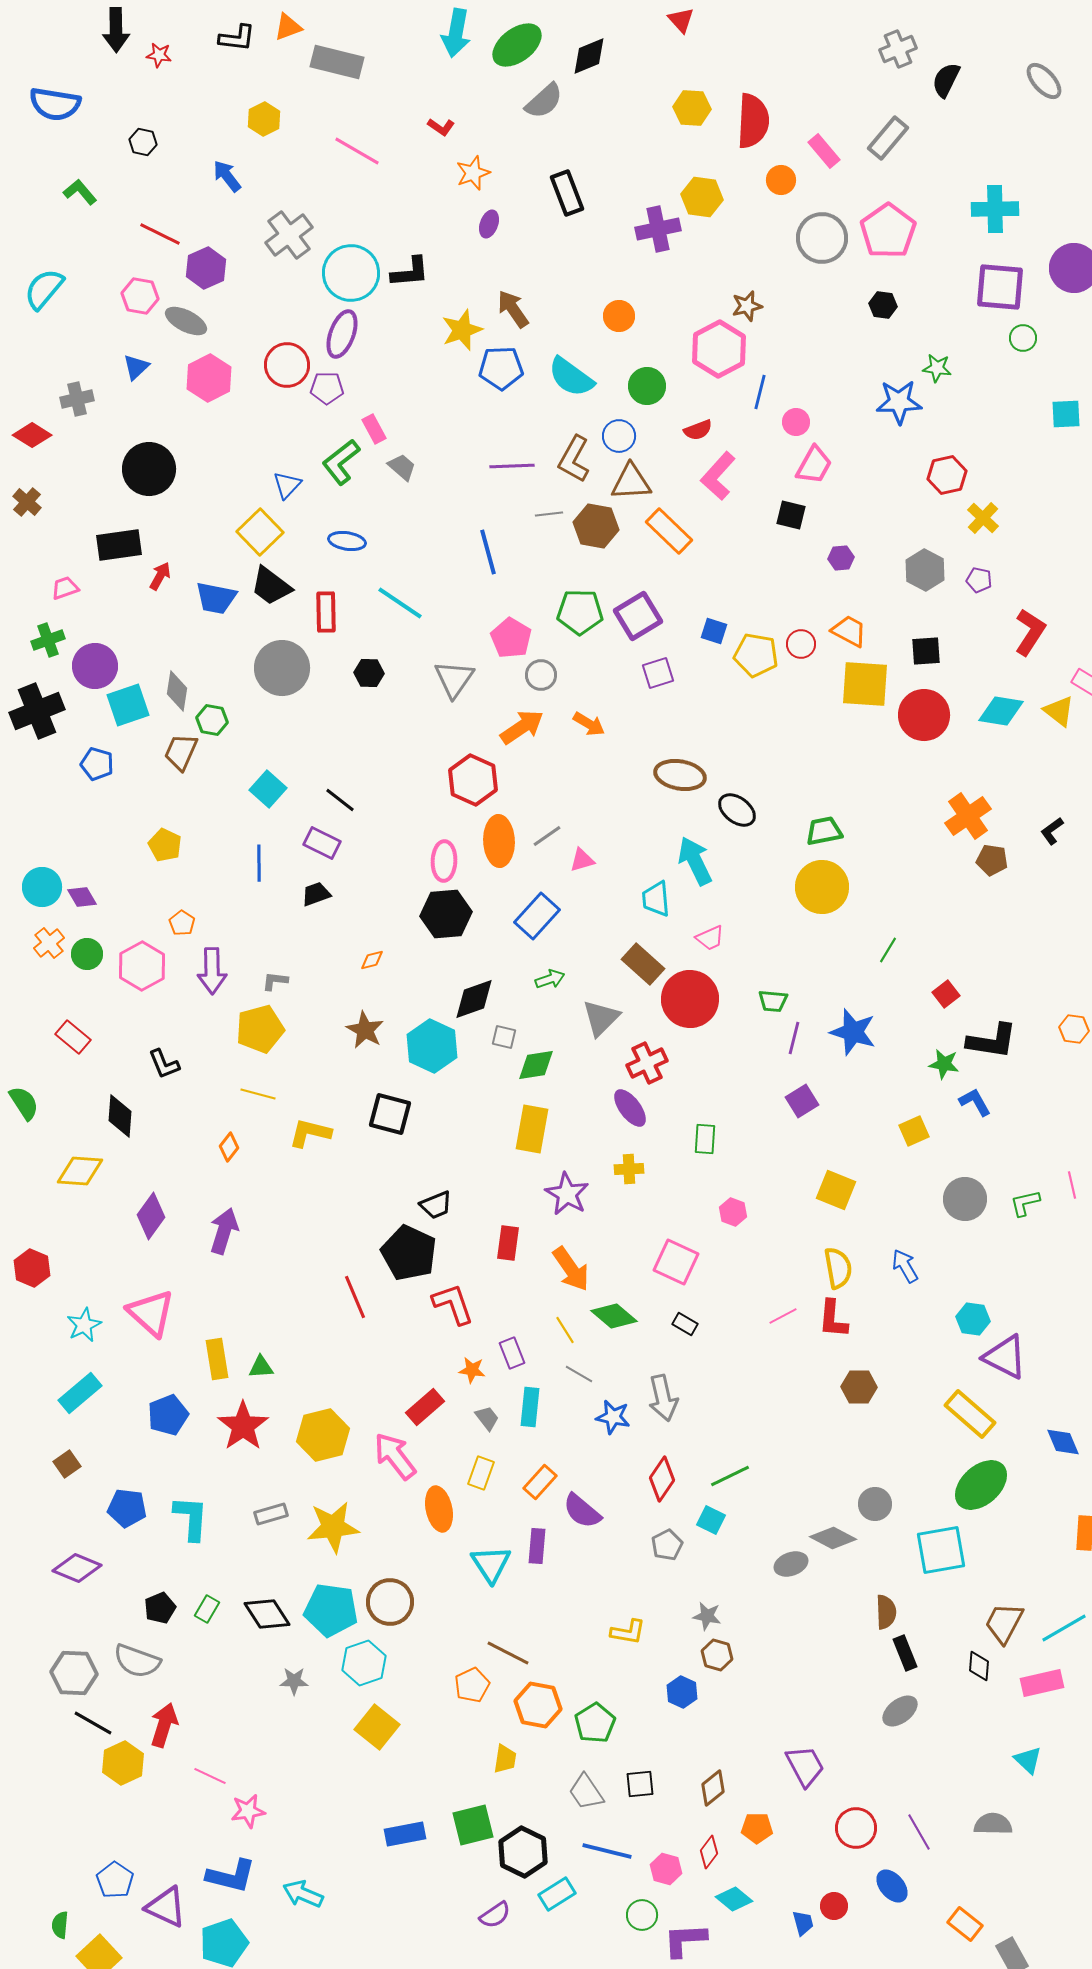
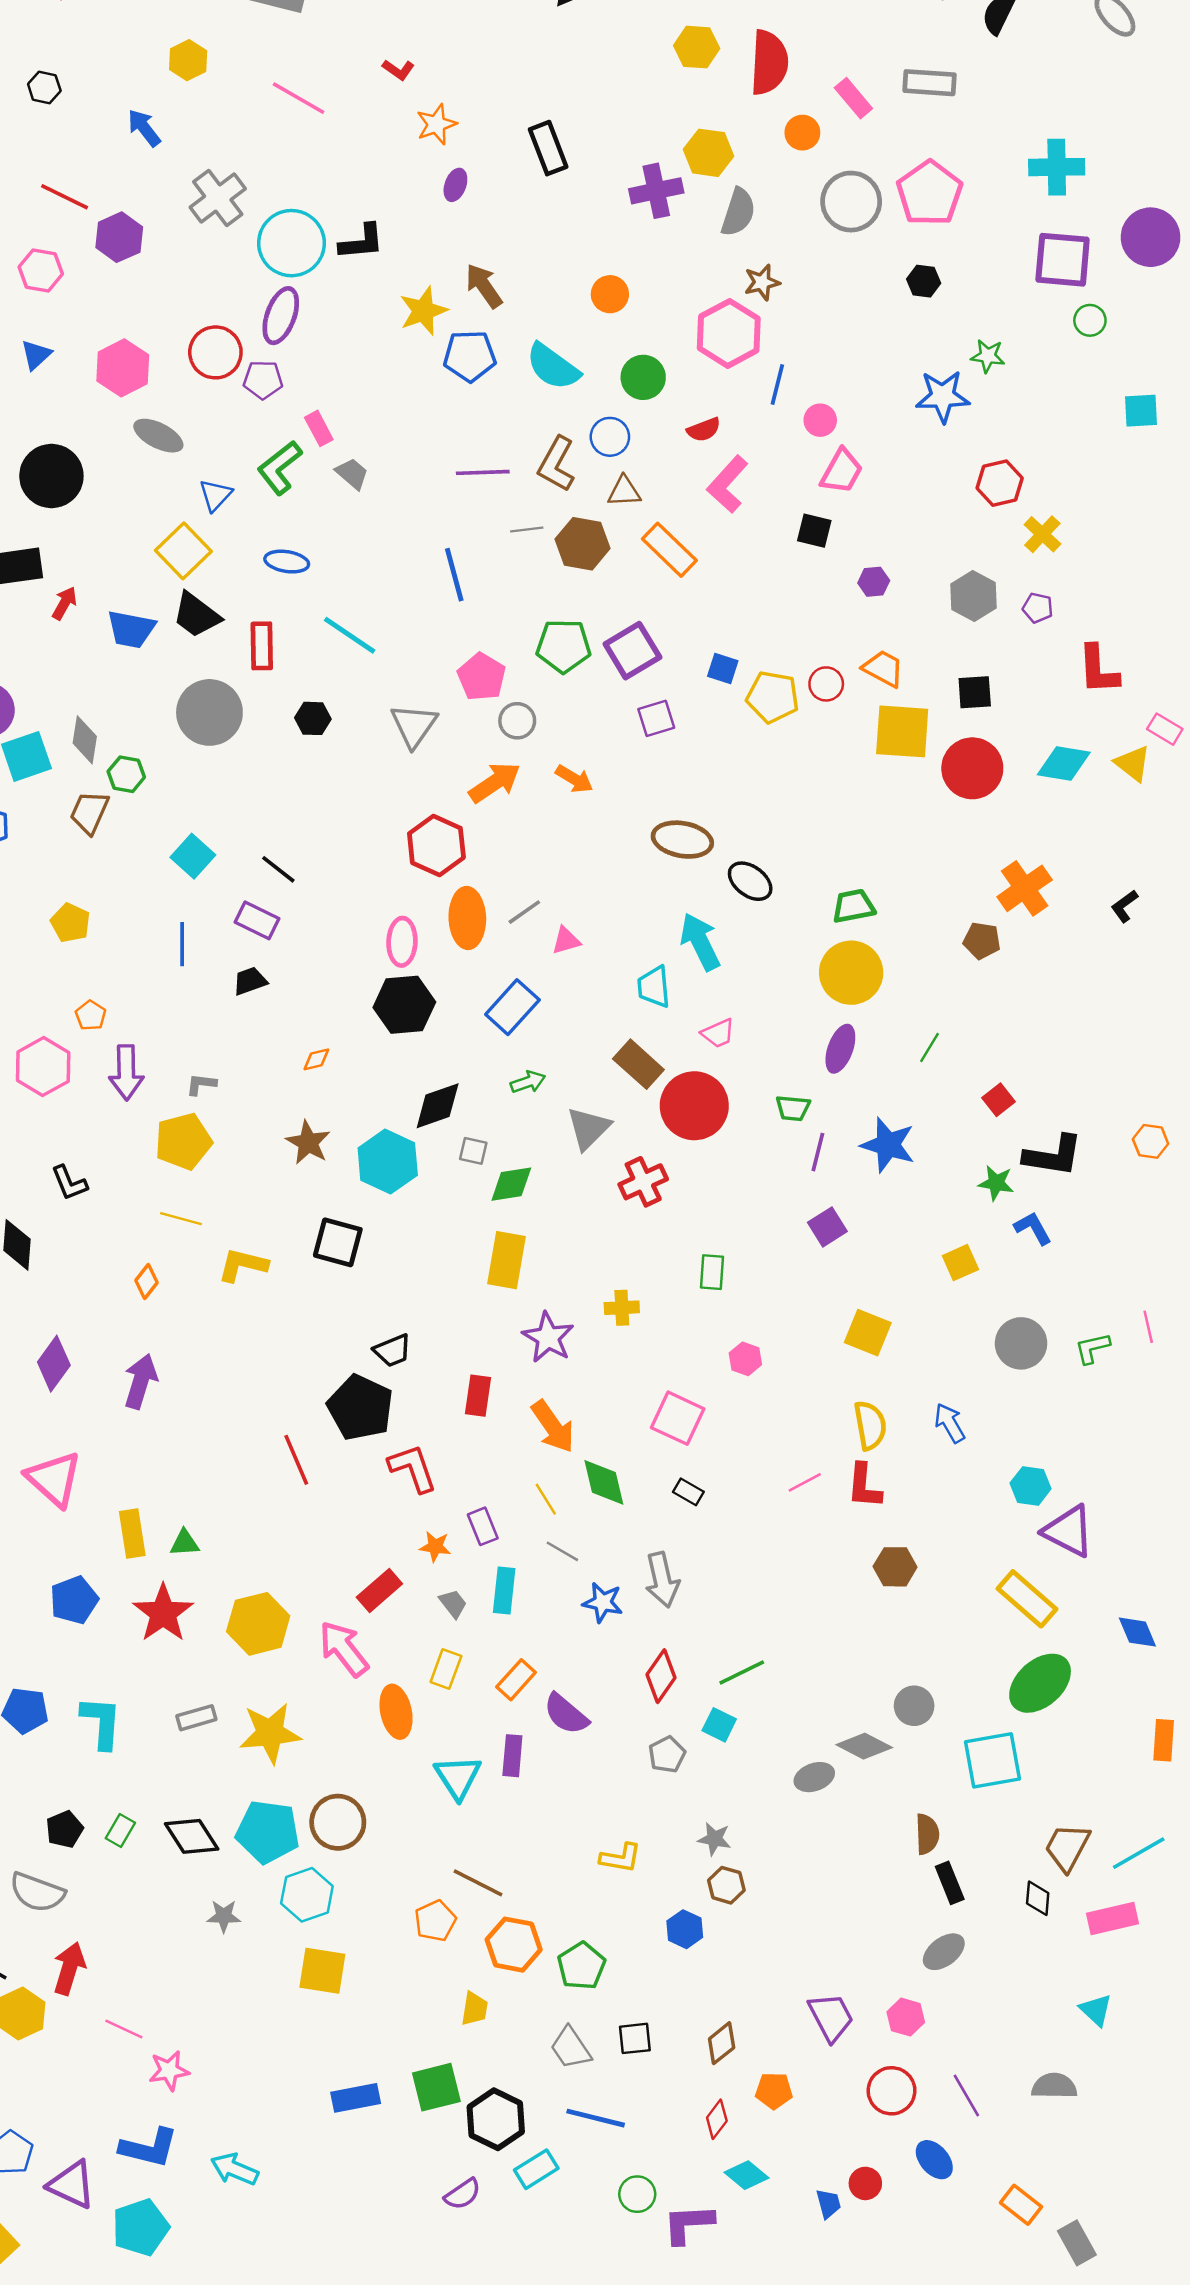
gray semicircle: (544, 101) -> (738, 212), moved, turned -30
gray rectangle: (888, 138) -> (930, 83), turned 54
gray ellipse: (186, 321) -> (158, 436), moved
brown triangle: (631, 482) -> (624, 491), size x0.7
red L-shape: (1030, 632) -> (1098, 670), turned 144
brown pentagon: (992, 860) -> (982, 941), moved
purple ellipse: (630, 1108) -> (840, 1049), moved, turned 57
green diamond: (614, 1316) -> (604, 1482), turned 36
yellow square: (377, 1727) -> (322, 1971), turned -30
pink hexagon: (666, 1869) -> (906, 2017), moved

